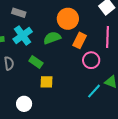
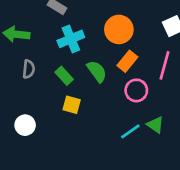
cyan cross: (23, 35) -> (71, 39), moved
green semicircle: (52, 38) -> (97, 71), moved, turned 60
white circle: (24, 104) -> (25, 125), moved

